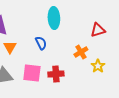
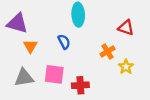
red triangle: (98, 30) -> (126, 28), turned 35
red cross: (56, 74) -> (80, 85), moved

